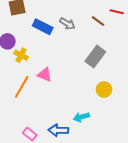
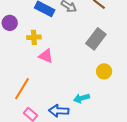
yellow cross: (21, 55) -> (34, 37), moved, turned -32
orange line: (22, 87) -> (22, 89), moved

